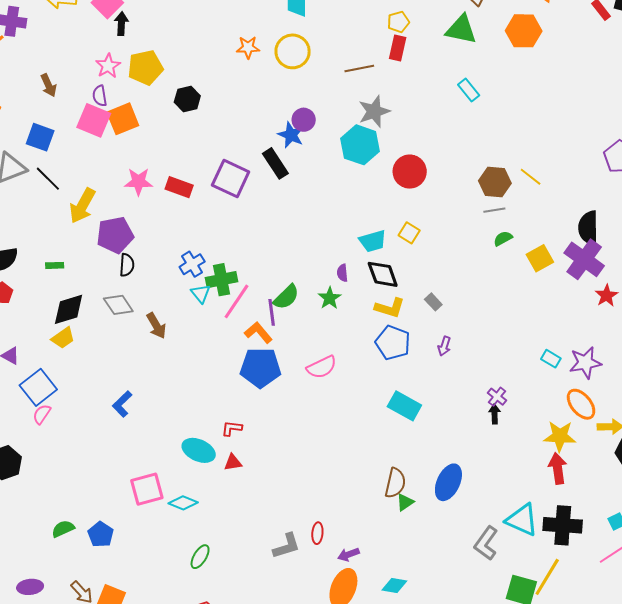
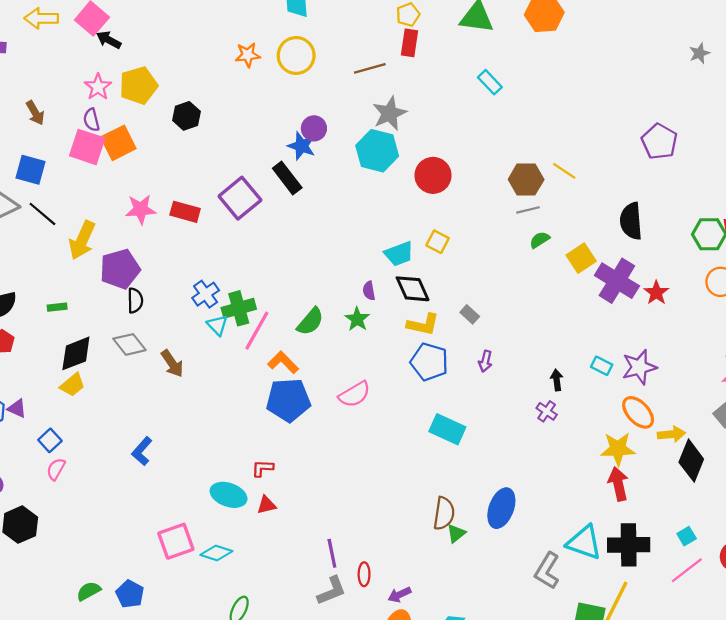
black arrow: (121, 24) -> (109, 40), turned -60
purple square: (231, 178) -> (240, 198), turned 30
purple cross: (584, 259) -> (617, 281), moved
purple line: (272, 312) -> (332, 553), moved
blue square: (38, 387) -> (50, 440), size x0.6
black arrow: (495, 414) -> (557, 380), moved

